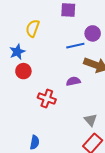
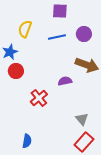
blue line: (75, 46) -> (57, 37), moved
red cross: (47, 99) -> (39, 98), turned 30

